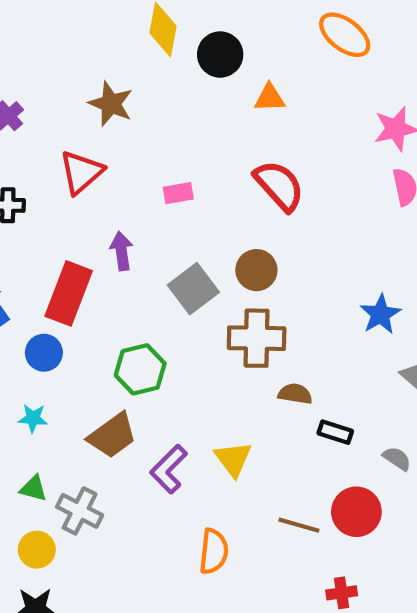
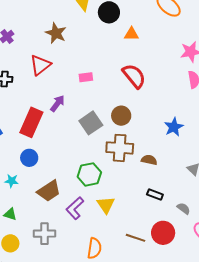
purple arrow: (121, 251) -> (57, 103), turned 42
blue star: (380, 314) -> (174, 127), moved
blue circle: (44, 353) -> (29, 158), moved
green hexagon: (140, 369) -> (89, 174), moved
brown semicircle: (295, 394) -> (149, 160), moved
gray cross: (80, 511) -> (44, 234), moved, turned -30

